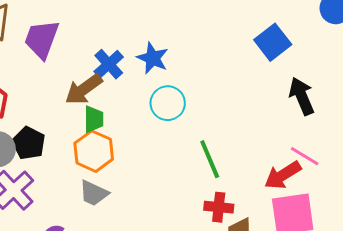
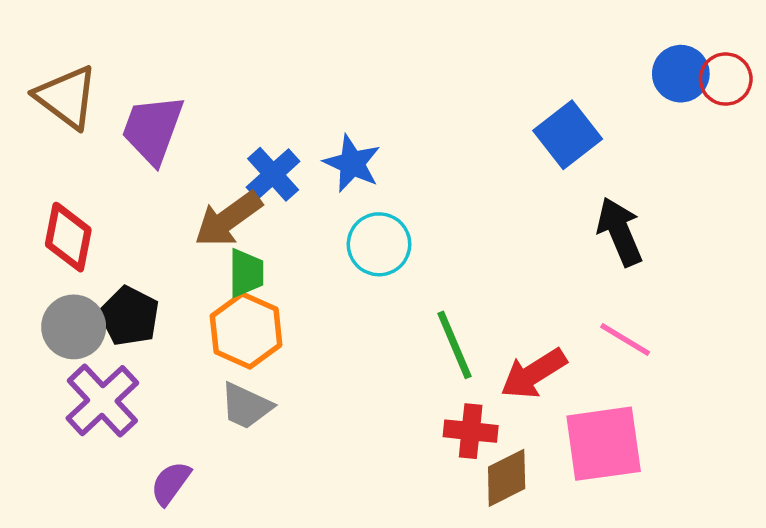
red arrow: (283, 175) -> (533, 374), moved

